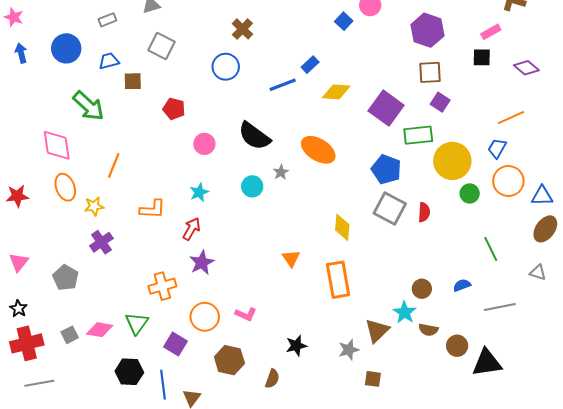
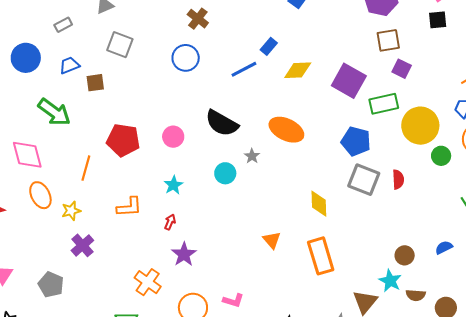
red pentagon: (174, 109) -> (123, 140), moved, size x1.5
red arrow: (191, 229) -> (170, 222), size x0.7
orange cross: (162, 286) -> (148, 282), turned -32

